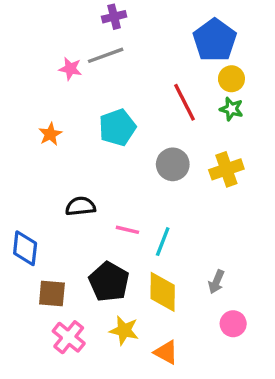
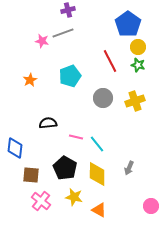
cyan line: (163, 242) -> (97, 144), turned -60
pink circle: (233, 324) -> (151, 206), moved

